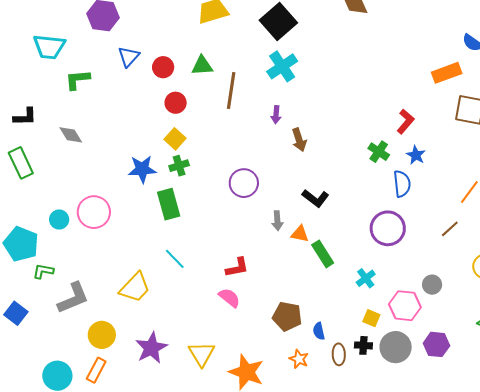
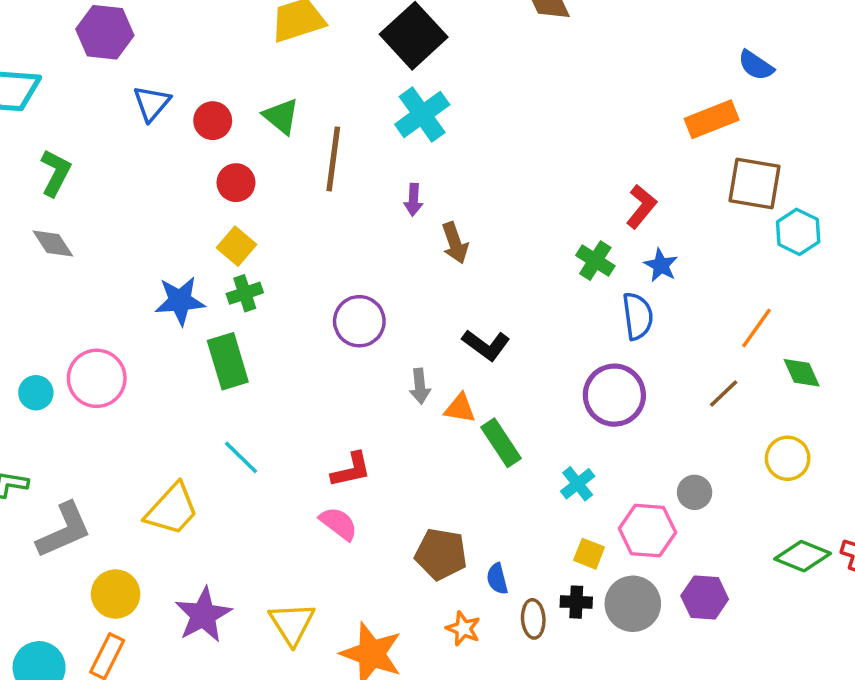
green triangle: (202, 66) -> (281, 116), turned 45
green L-shape: (78, 80) -> (56, 173), moved, turned 124

